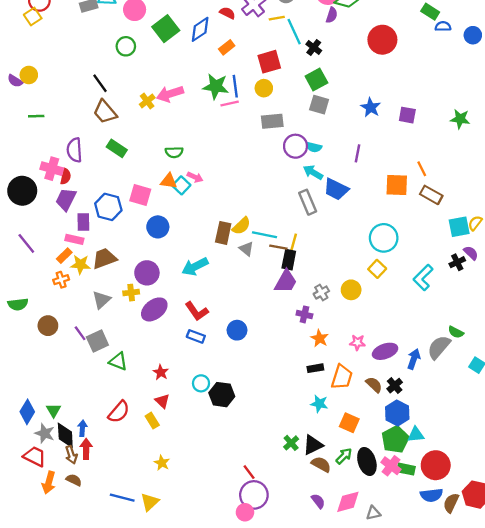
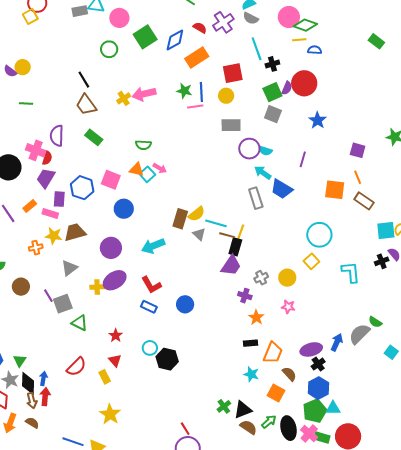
purple semicircle: (332, 15) -> (287, 88), moved
yellow line: (277, 18) -> (299, 40), moved
blue semicircle: (443, 26) -> (315, 50), moved
red circle: (382, 40) -> (304, 83), moved
orange rectangle: (227, 47) -> (197, 58), size x1.6
black cross: (314, 47) -> (272, 64), turned 32
green star: (216, 86) -> (184, 91), size x0.7
purple square: (407, 115) -> (358, 150), moved
orange rectangle: (64, 256) -> (30, 206), moved
cyan L-shape: (423, 278) -> (351, 272), turned 125
yellow cross: (131, 293) -> (97, 287), moved
pink star: (357, 342) -> (288, 307), moved
purple ellipse: (385, 351) -> (311, 349), moved
brown semicircle: (374, 385) -> (289, 374), moved
yellow star: (162, 463) -> (110, 414), size x1.5

